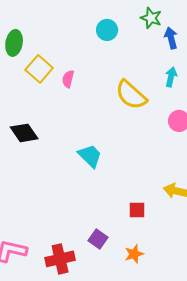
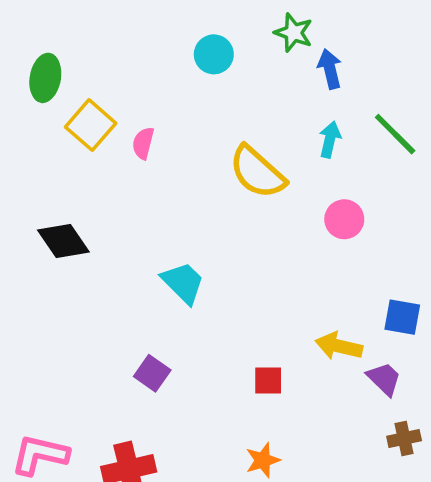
purple square: (98, 239) -> (152, 373), moved

